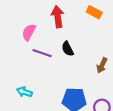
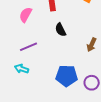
purple line: (42, 53) -> (29, 47), moved, turned -42

